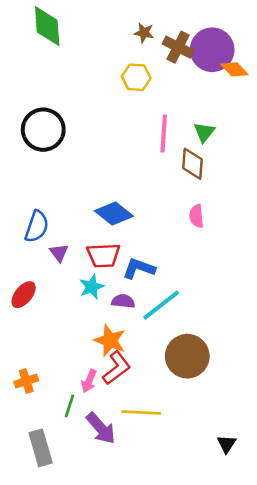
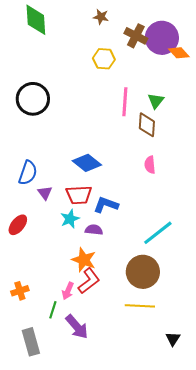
brown star: (144, 33) -> (101, 17), moved
cyan line: (161, 305) -> (158, 233), moved
yellow line: (141, 412) -> (140, 306), moved

